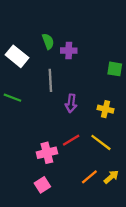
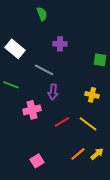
green semicircle: (48, 41) -> (42, 14), moved
gray line: (50, 80) -> (44, 70), turned -60
purple arrow: (71, 103) -> (53, 92), moved
pink cross: (47, 153) -> (32, 110), moved

